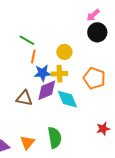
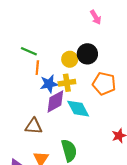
pink arrow: (93, 15) -> (96, 17), turned -72
black circle: (97, 32) -> (87, 54), moved
brown triangle: (24, 98) -> (34, 126), moved

